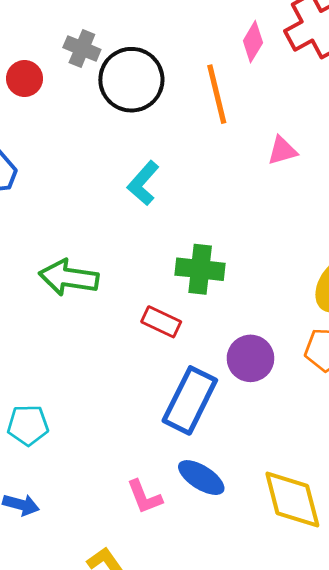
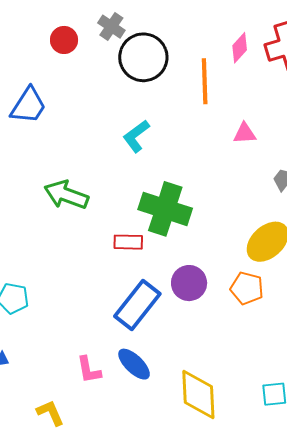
green cross: (200, 269) -> (165, 209), size x1.4
red rectangle: (161, 322) -> (128, 242), turned -36

